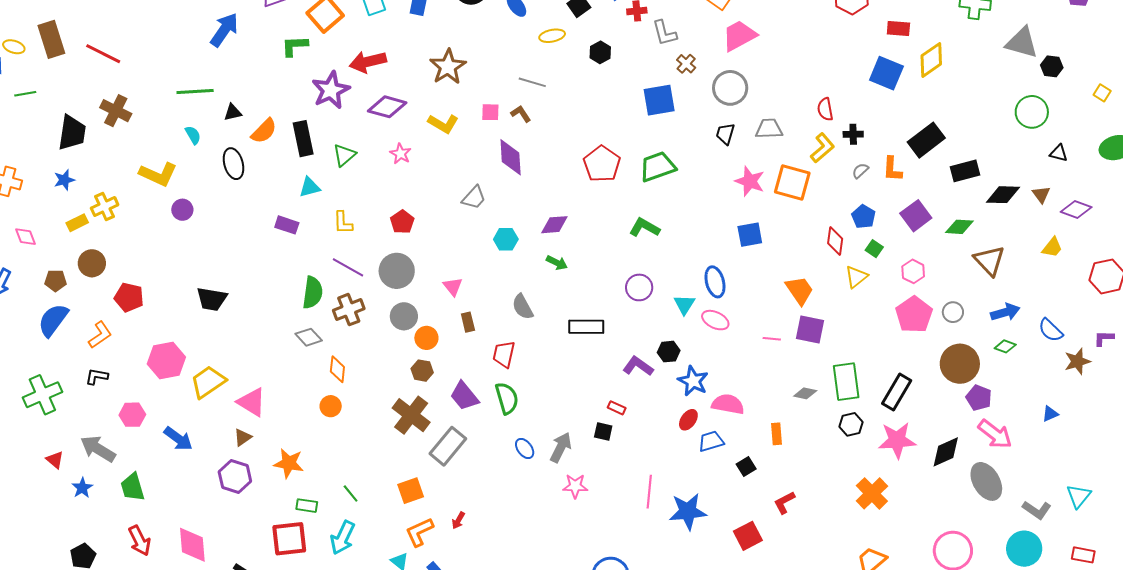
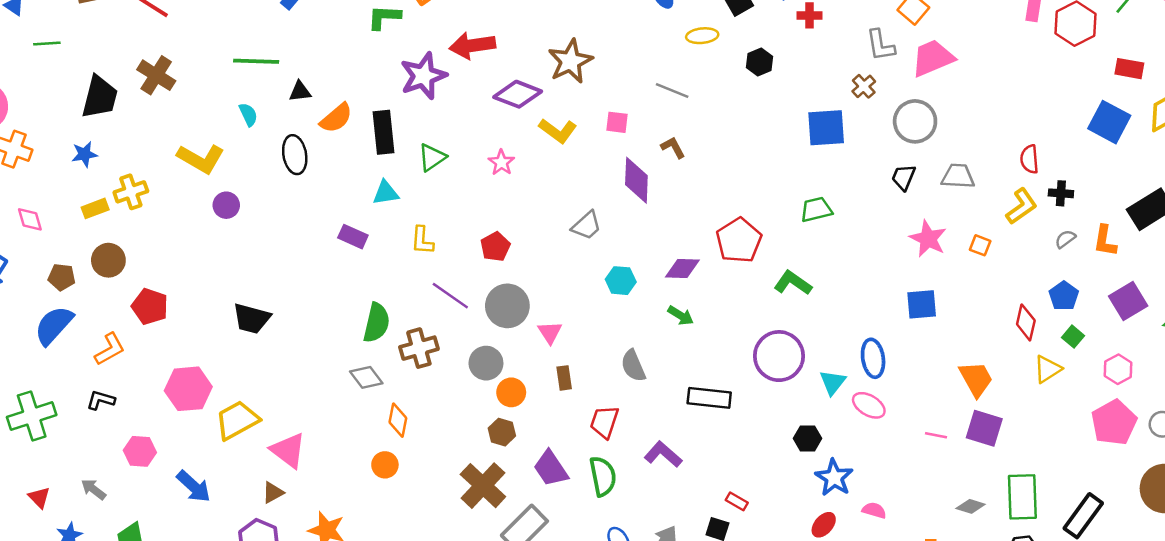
gray L-shape: (664, 33) -> (880, 45), moved
purple diamond: (387, 107) -> (518, 94), moved
brown L-shape: (521, 114) -> (673, 147), moved
red pentagon: (602, 164) -> (739, 240), moved
green trapezoid: (658, 167) -> (816, 210), size x0.7
orange square: (792, 182) -> (980, 245), size x0.5
purple line: (348, 267) -> (450, 296), moved
gray circle: (397, 271) -> (507, 306), moved
purple circle: (639, 287) -> (779, 356), size x1.5
purple L-shape: (638, 366) -> (663, 454), moved
pink semicircle: (728, 404) -> (874, 510), size x0.6
gray arrow: (98, 449) -> (93, 489), size x0.6

